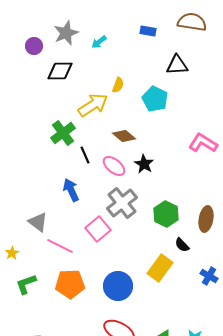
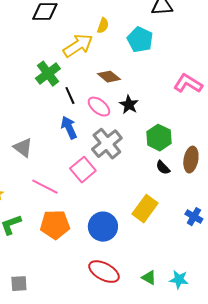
blue arrow: (71, 190) -> (69, 128), moved
green hexagon: (166, 214) -> (159, 138), moved
gray triangle: (38, 222) -> (23, 148), moved
black semicircle: (182, 245) -> (163, 168), moved

